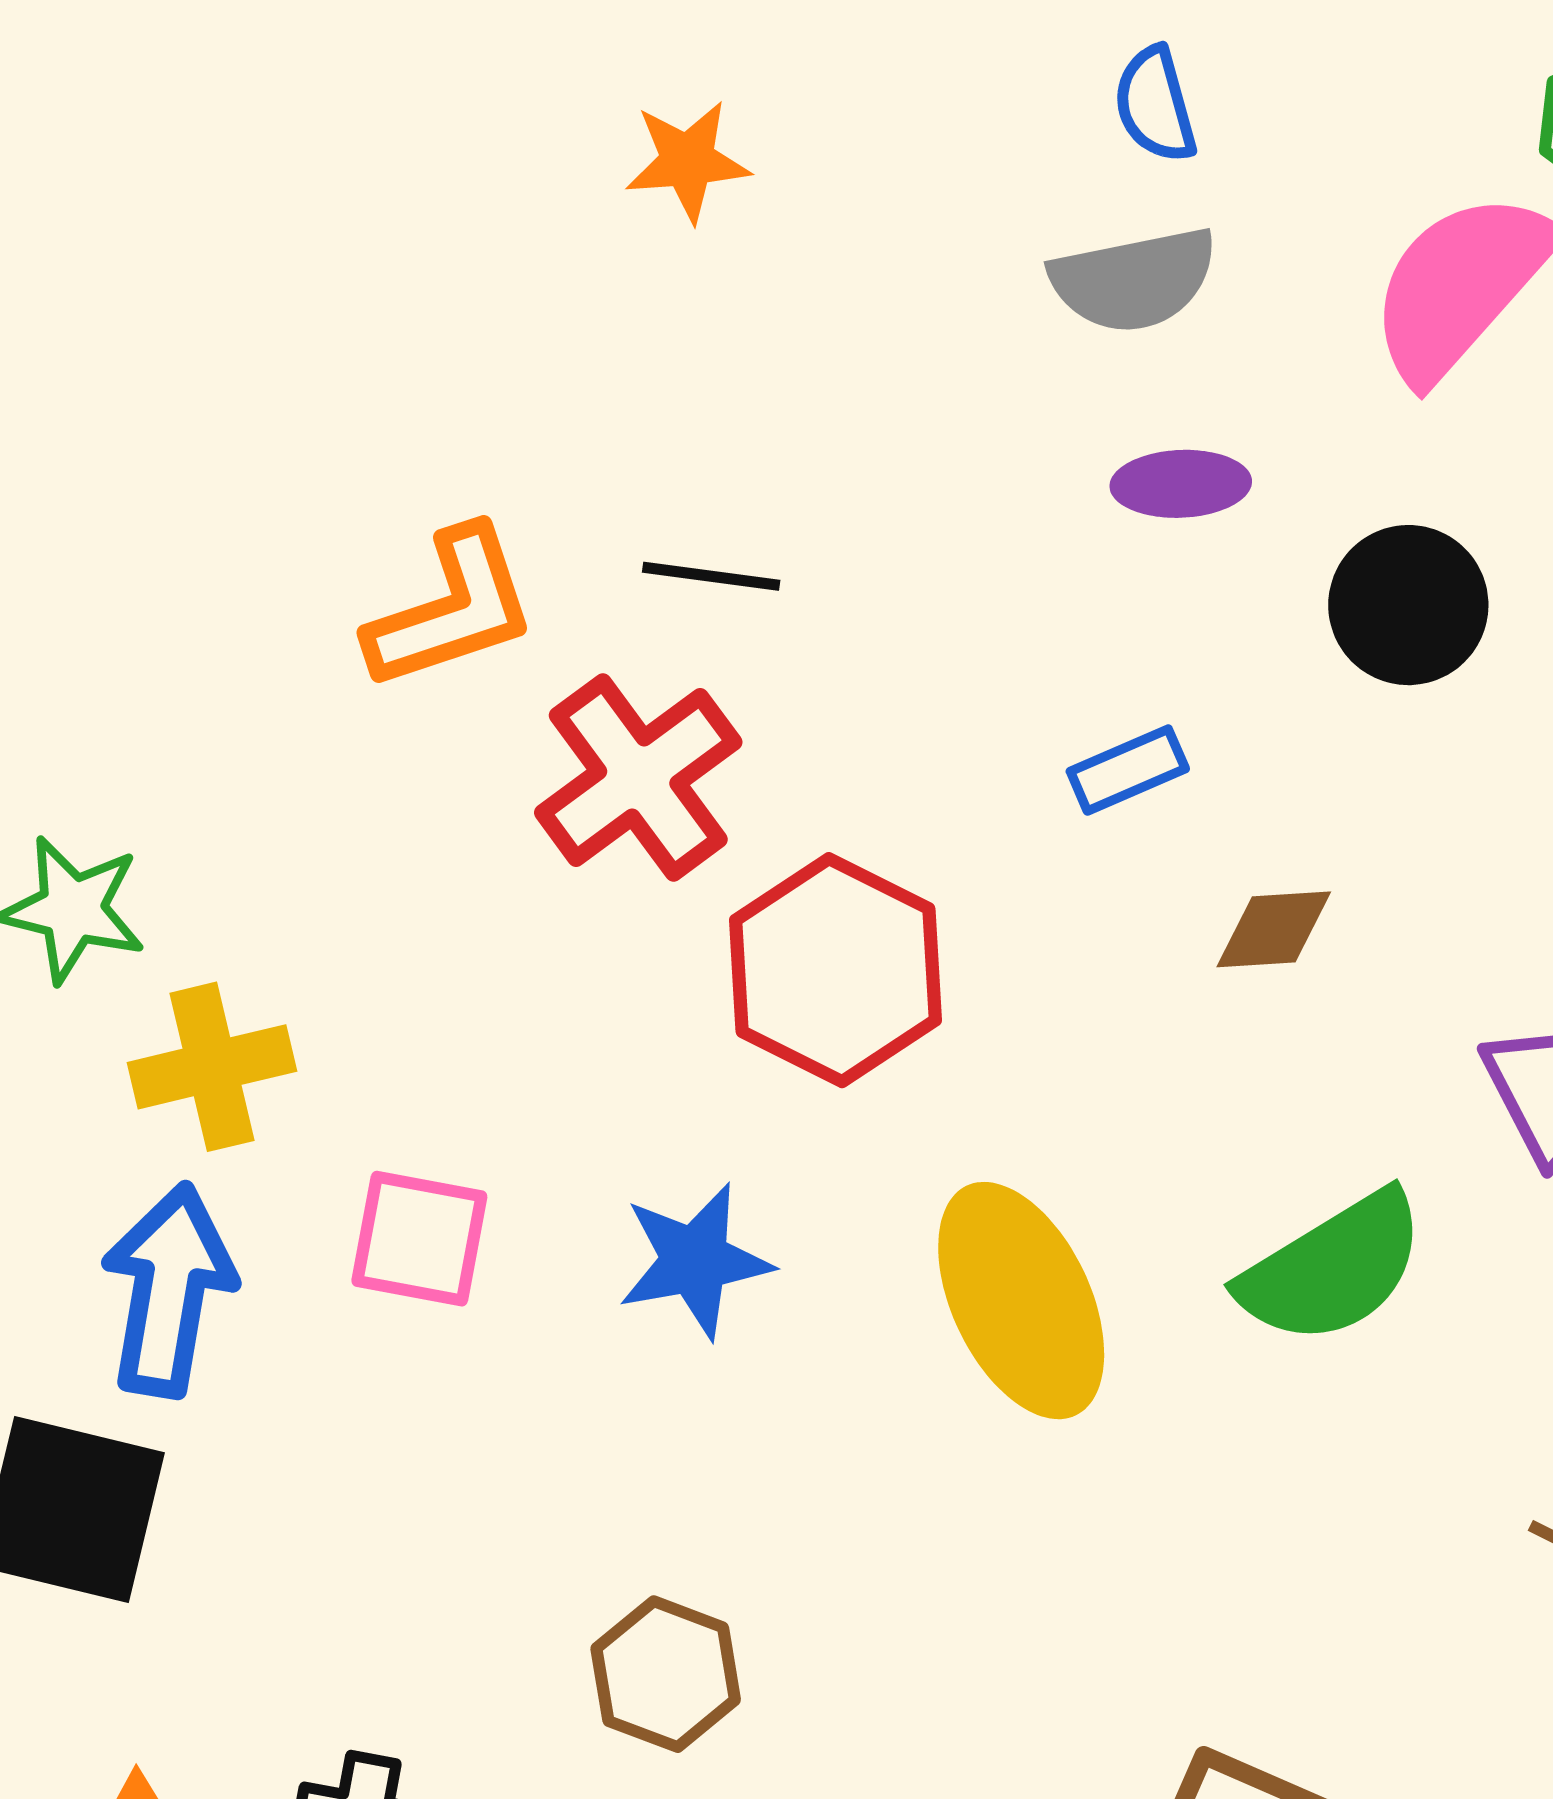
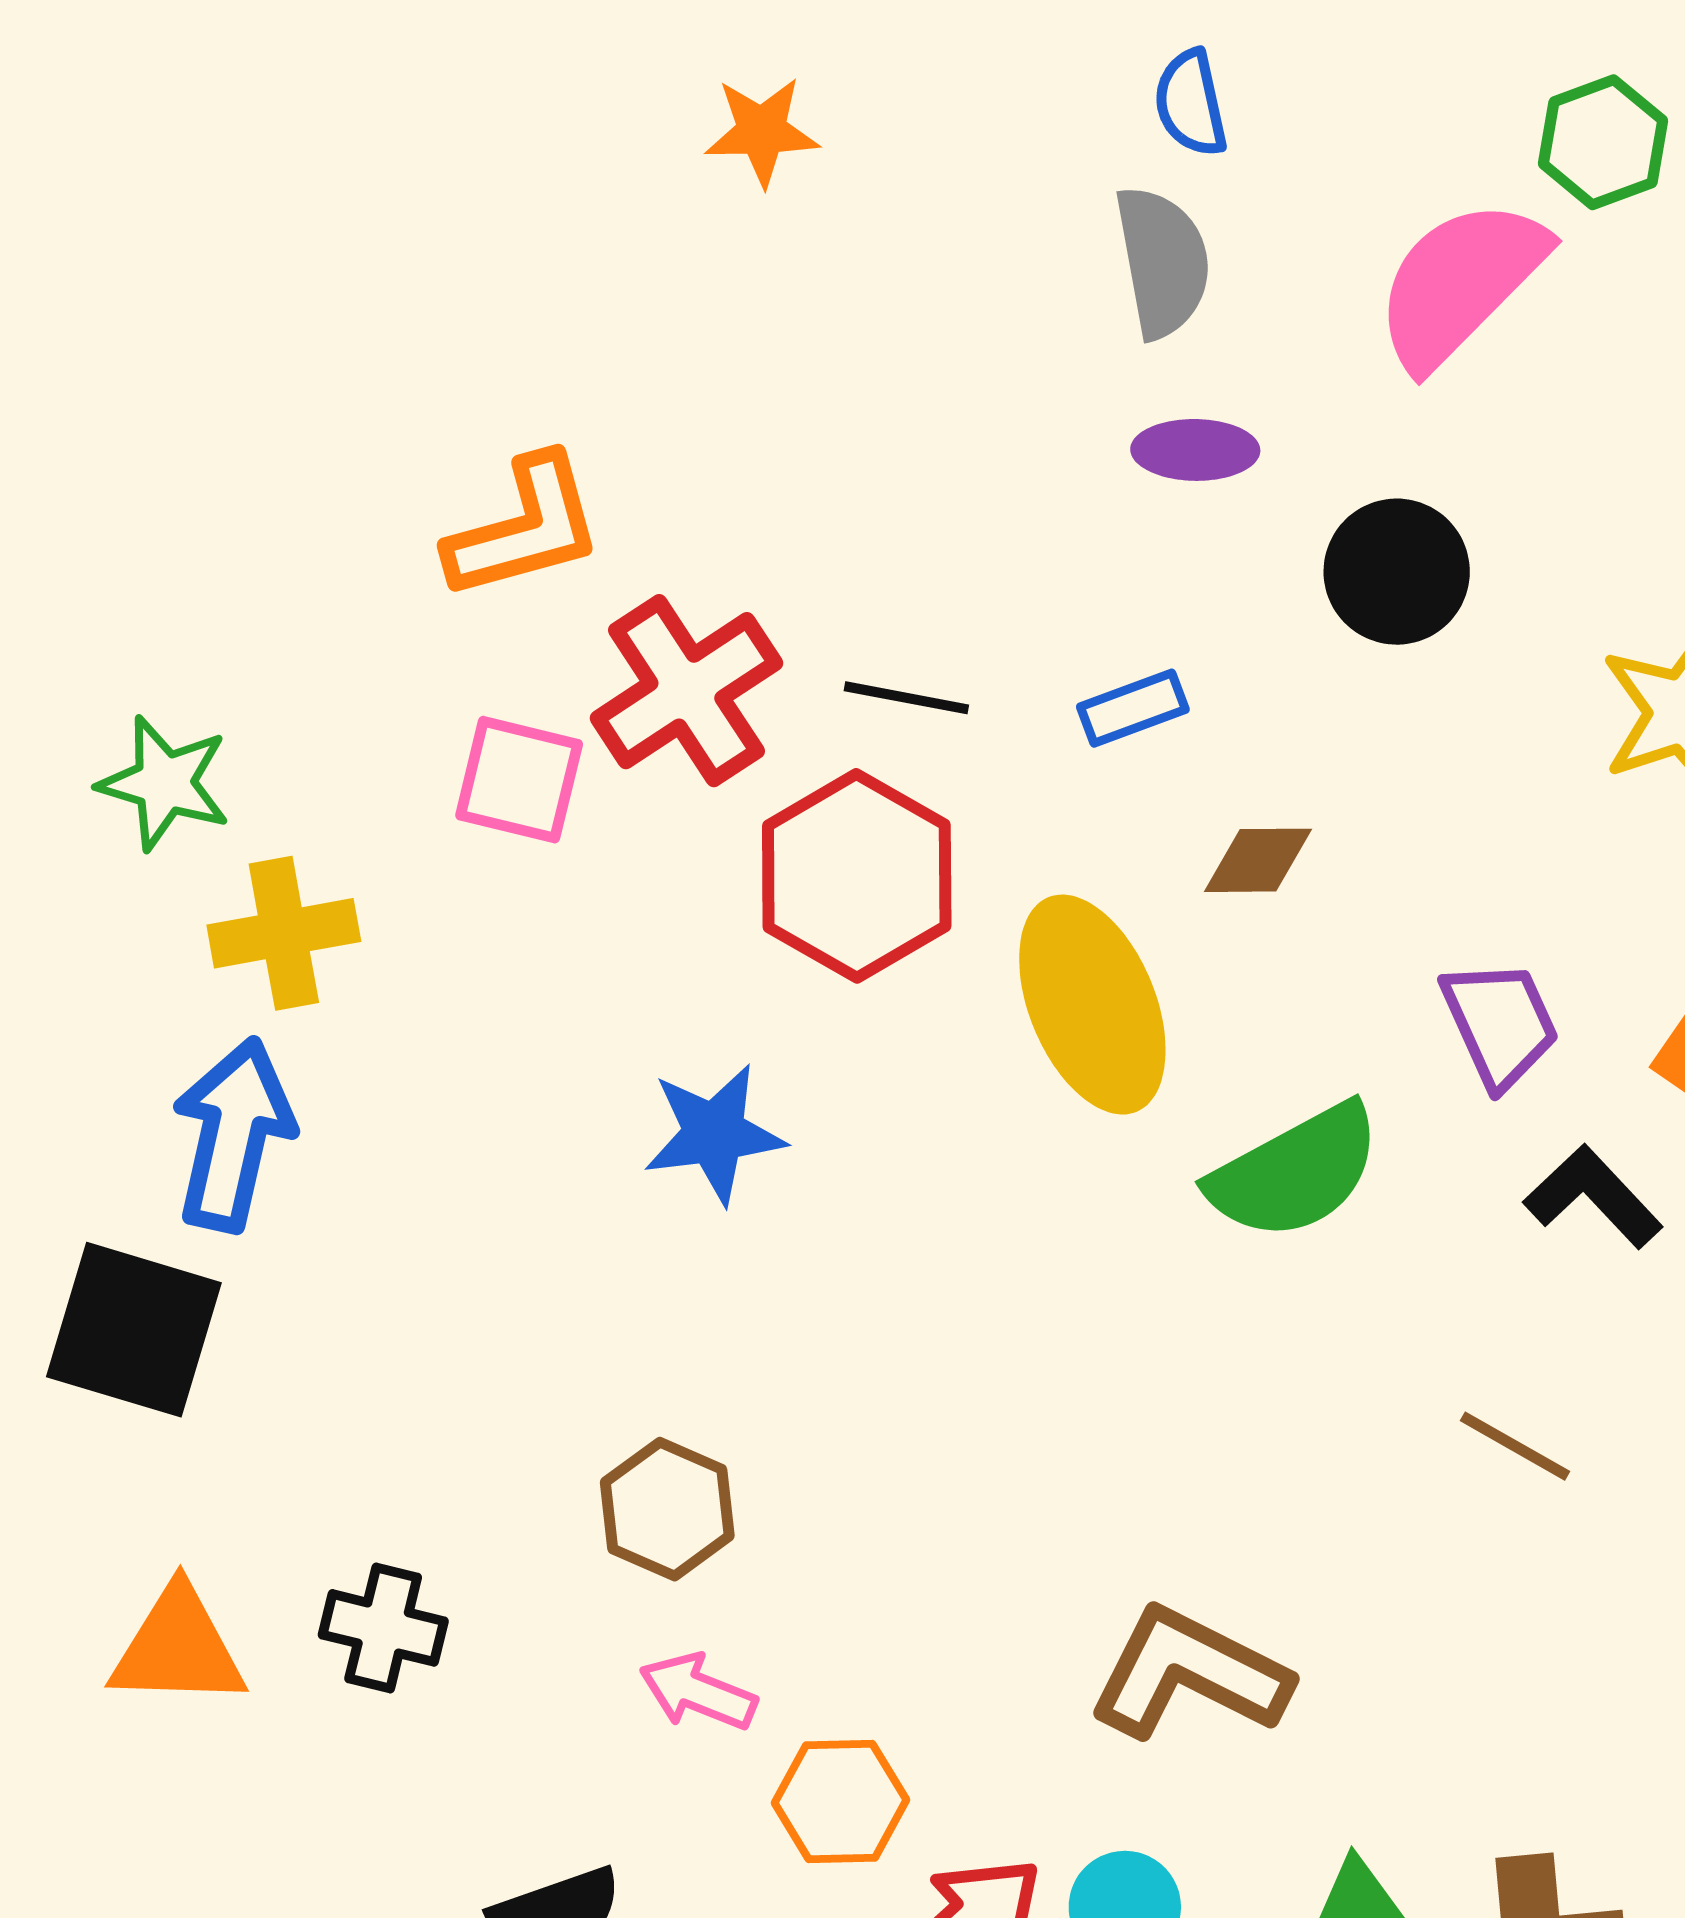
gray semicircle: (1134, 280) -> (1163, 262), turned -92
black line: (711, 576) -> (906, 698), moved
pink square: (419, 1239) -> (519, 780), moved
yellow ellipse: (1021, 1301) -> (1092, 1005), moved

